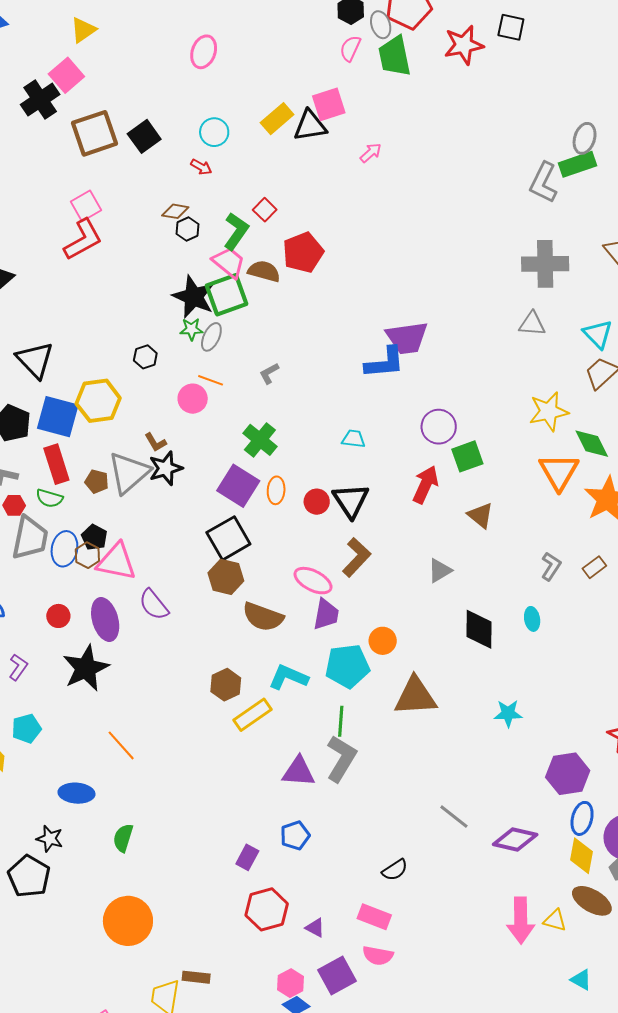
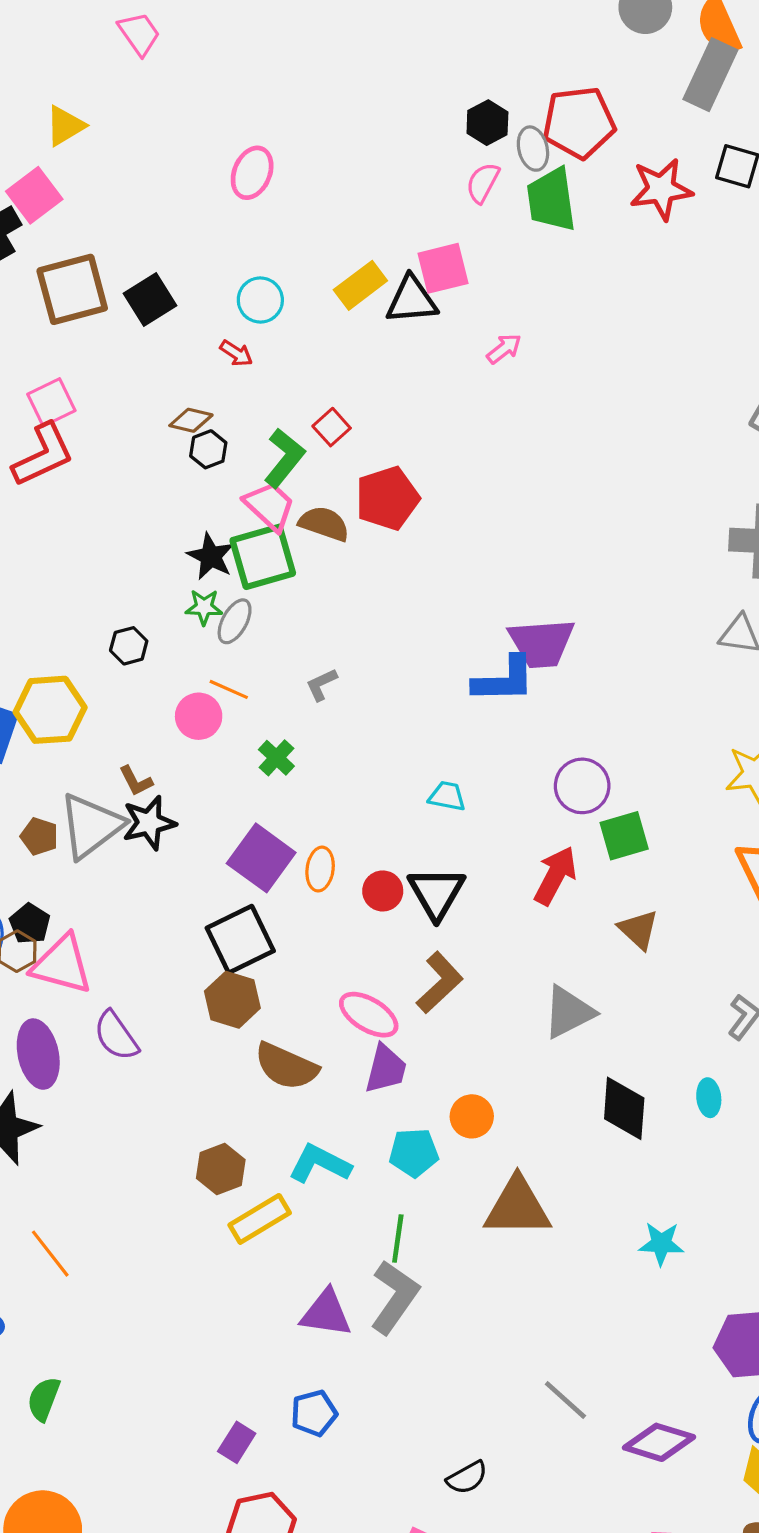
black star: (194, 297) -> (211, 556), size x0.7
green cross: (260, 440) -> (276, 758), moved, size x0.7
gray triangle: (440, 571) -> (569, 1012), size x1.4
cyan pentagon: (347, 666) -> (414, 1153), size x0.7

